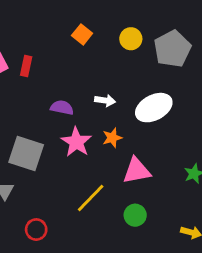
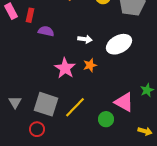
purple semicircle: (62, 108) -> (46, 31), moved
gray square: (26, 153) -> (46, 104), moved
pink triangle: (137, 171) -> (124, 102), moved, turned 40

